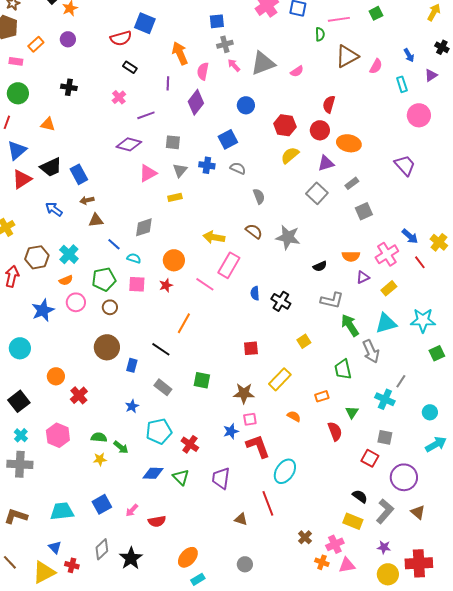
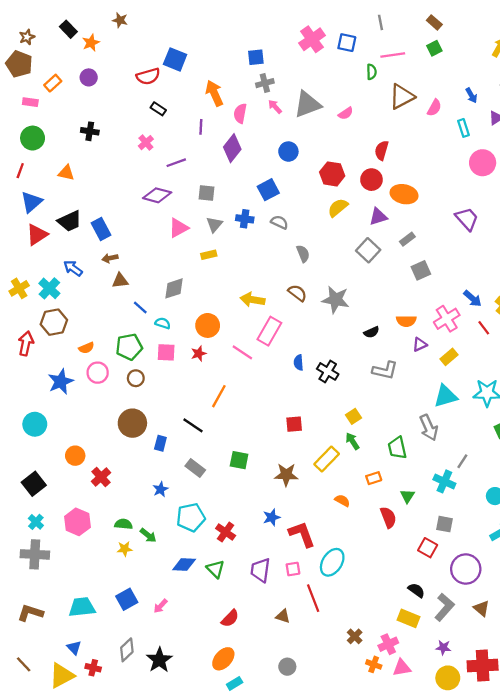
cyan cross: (69, 254) -> (49, 288), moved
green arrow: (350, 325) -> (352, 441), moved, size x0.7
pink square: (250, 419) -> (293, 569), moved
red semicircle: (157, 521) -> (230, 618), moved, turned -36

